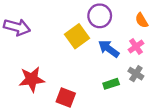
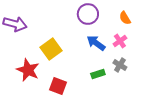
yellow square: (77, 36) -> (51, 49), moved
red star: (32, 79) -> (28, 70), turned 30

